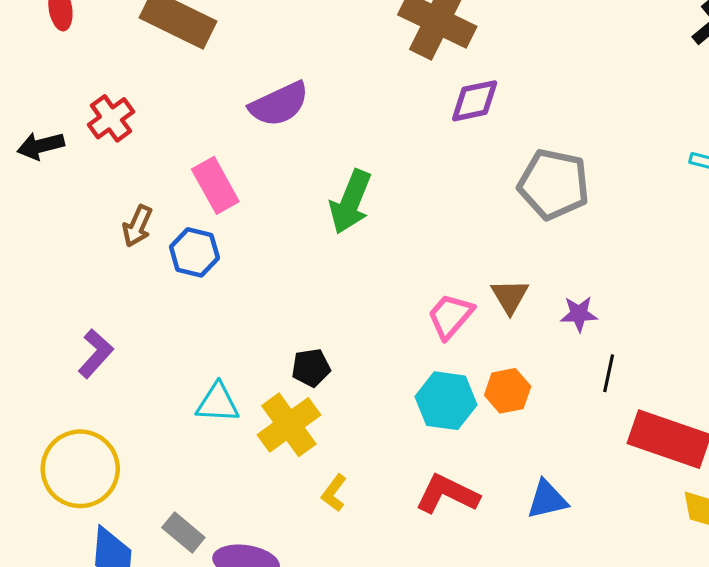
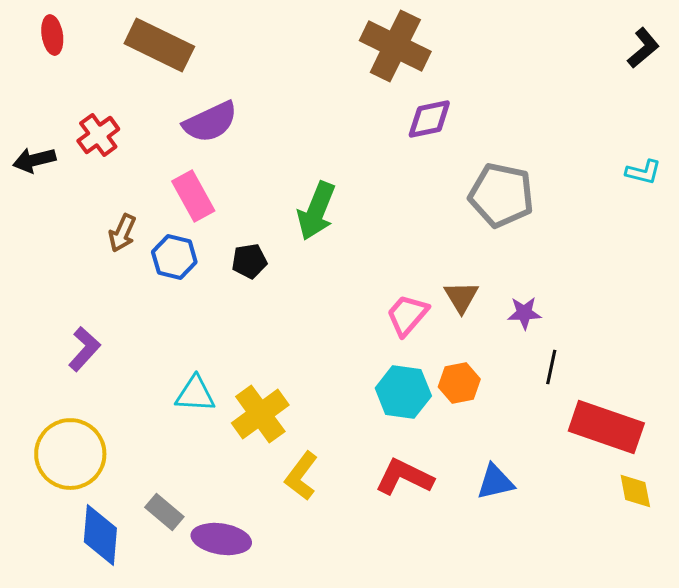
purple semicircle: (279, 104) -> (210, 122), moved
black pentagon: (311, 368) -> (249, 261), moved
yellow L-shape: (334, 493) -> (301, 476), size x1.4

